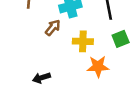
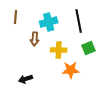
brown arrow: (53, 28) -> (35, 39), turned 144

